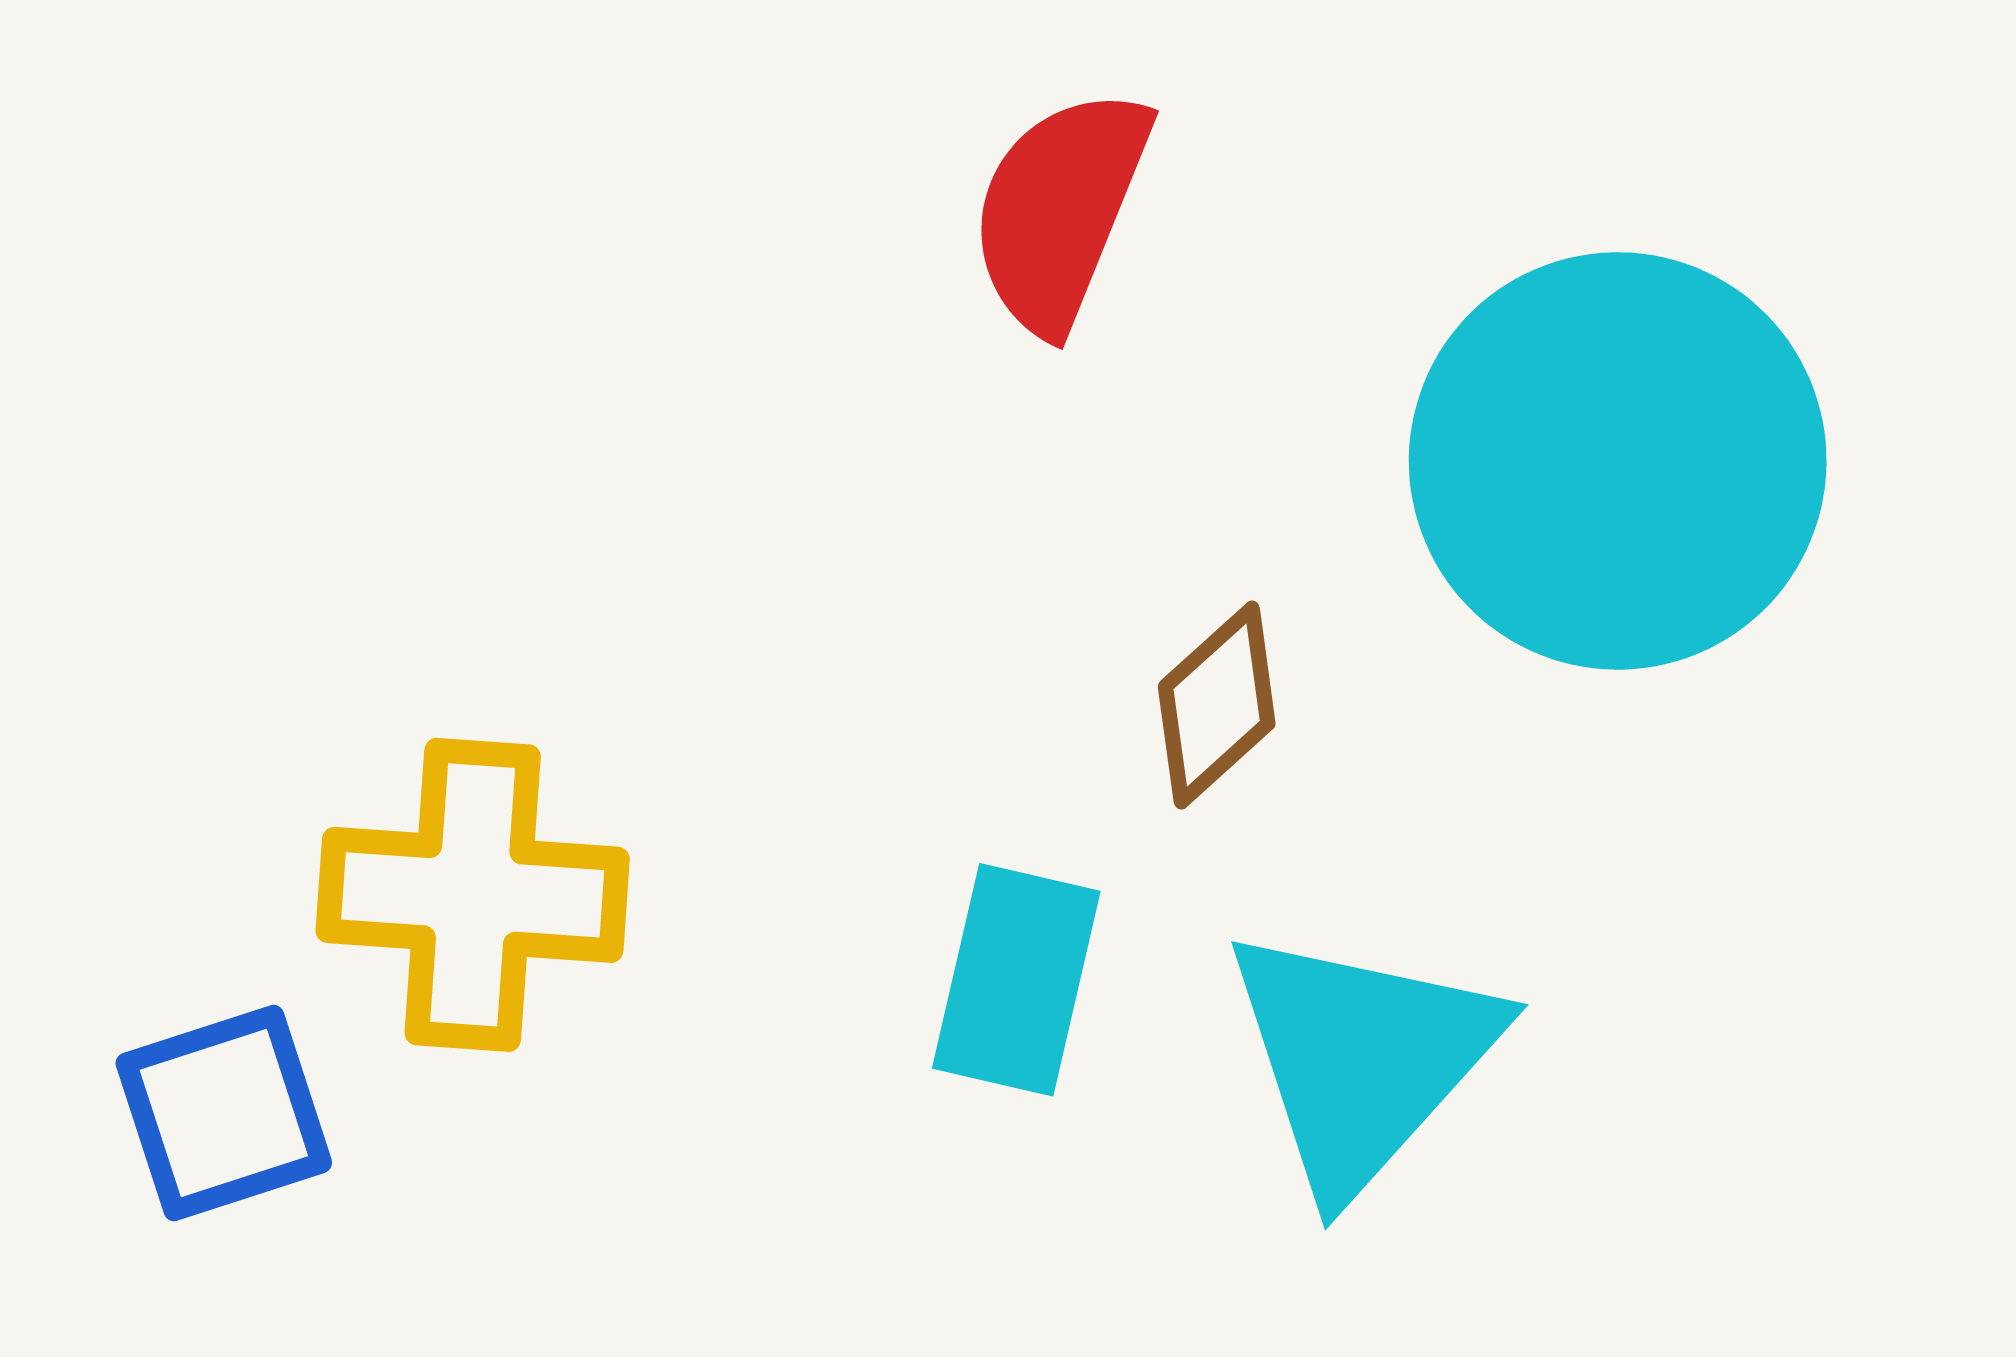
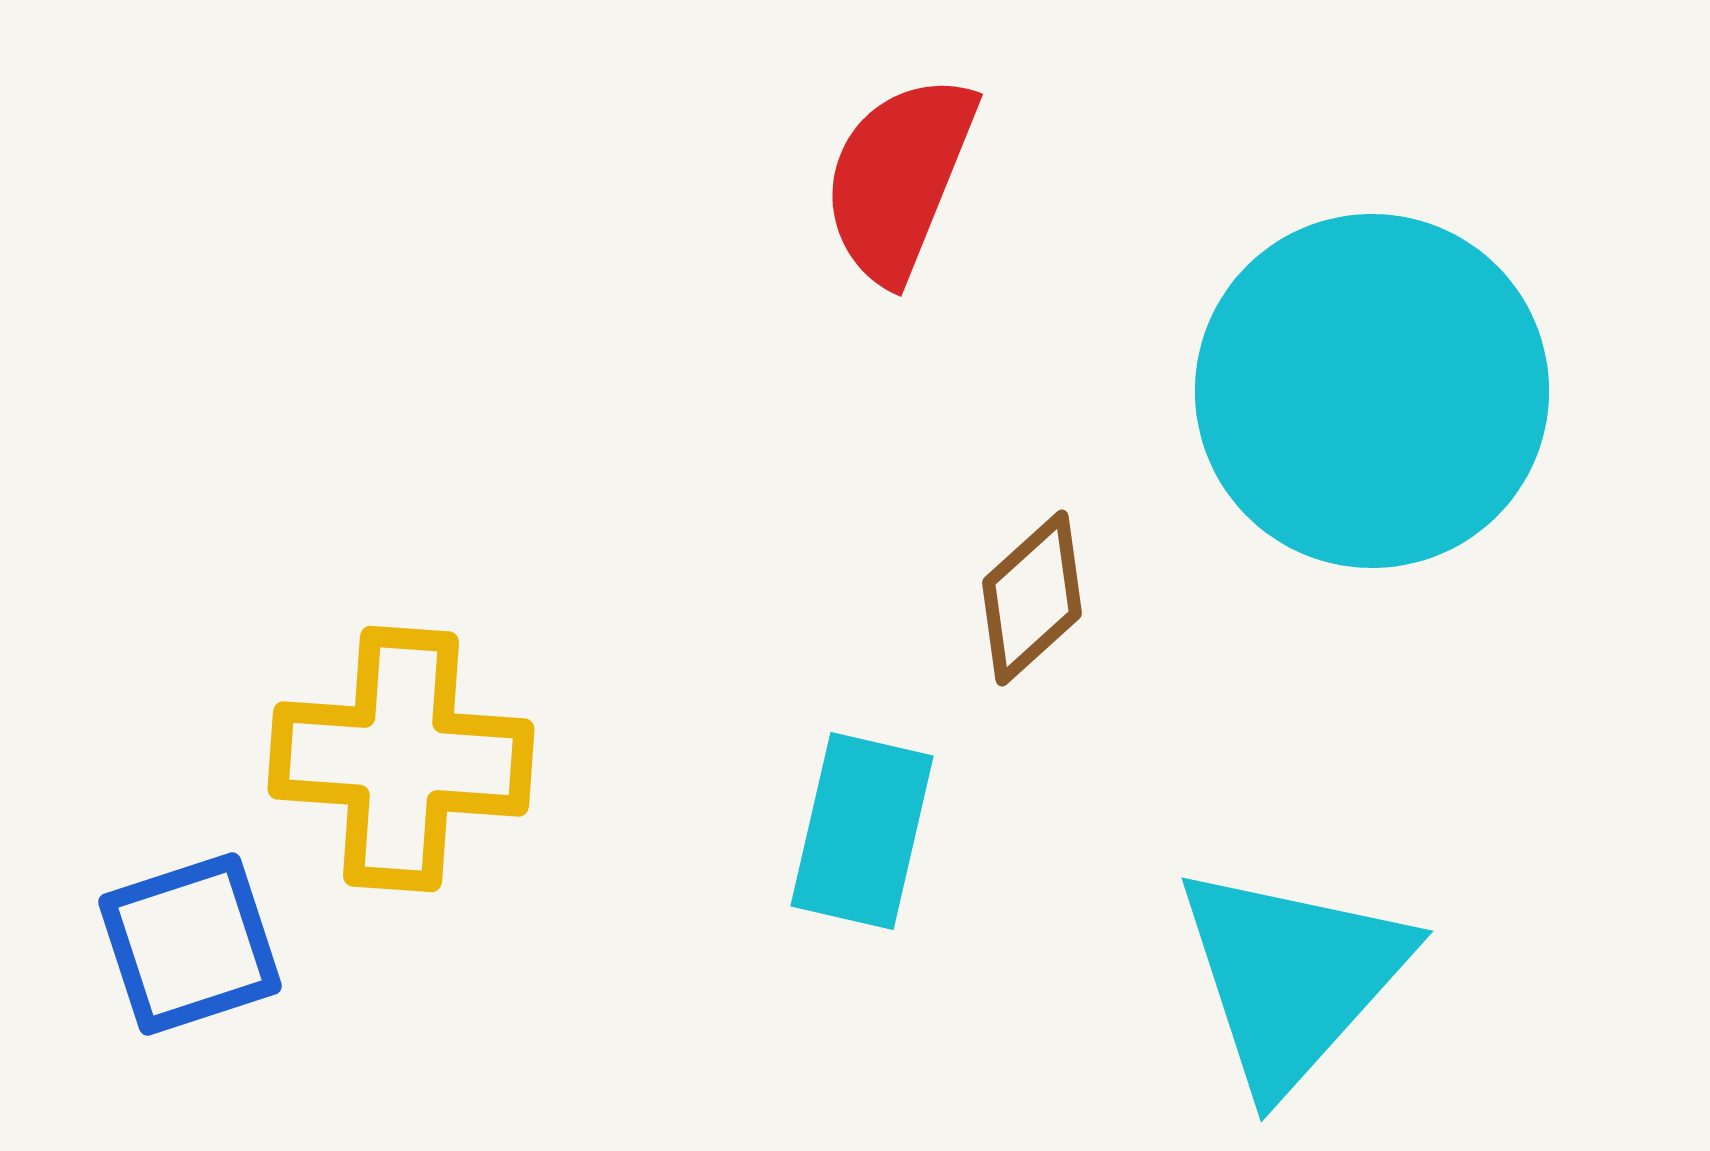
cyan triangle: (1362, 1059) -> (1292, 977), moved

